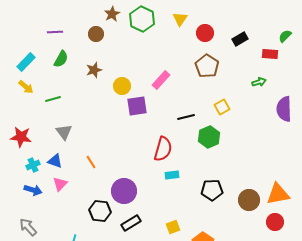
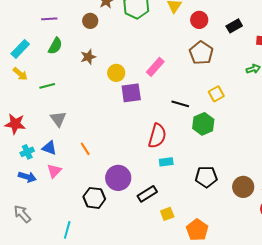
black line: (186, 117) -> (180, 104), turned 30
black rectangle: (131, 223) -> (147, 194), moved

